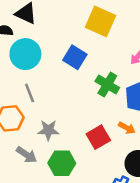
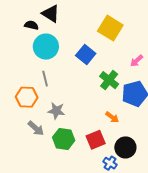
orange arrow: (127, 128) -> (112, 117), moved
red square: (98, 137) -> (96, 140), moved

